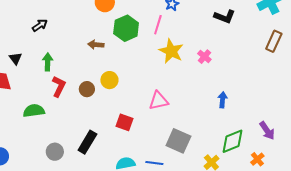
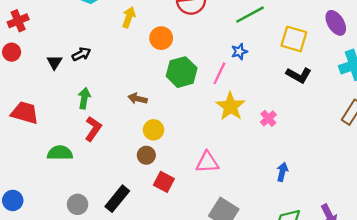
brown arrow: (96, 45) -> (138, 99), moved
black triangle: (15, 58) -> (54, 62), moved
brown circle: (87, 89) -> (146, 155), moved

